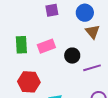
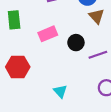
green rectangle: (21, 45) -> (14, 20), moved
red hexagon: (29, 82) -> (18, 67), moved

